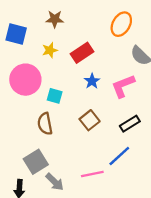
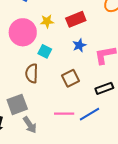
yellow star: (50, 50) -> (47, 21), moved
pink line: (92, 174) -> (64, 114), moved

